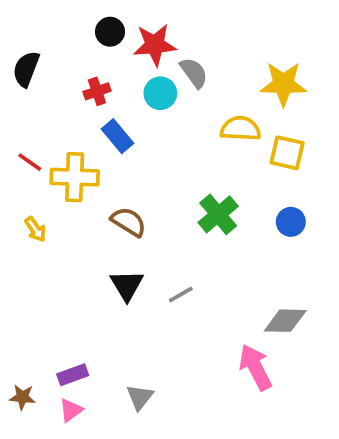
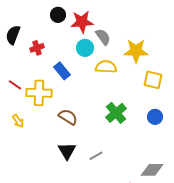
yellow star: (283, 84) -> (136, 51), moved
red cross: (97, 91) -> (37, 48), moved
yellow semicircle: (240, 129) -> (106, 67), moved

